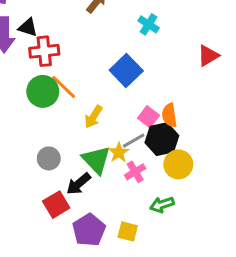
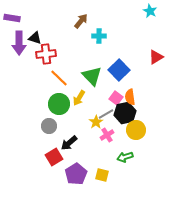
cyan cross: (149, 24) -> (99, 36), moved, turned -32
blue square: (126, 71) -> (119, 70), moved
green circle: (43, 91) -> (59, 104), moved
green triangle: (96, 160) -> (92, 76), moved

